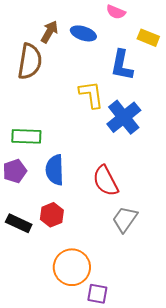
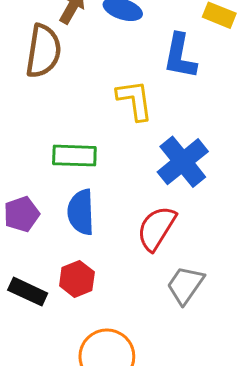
blue cross: (124, 117) -> (183, 162), moved
green rectangle: (26, 136) -> (74, 156), moved
red semicircle: (106, 181) -> (156, 228), turned 60

